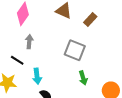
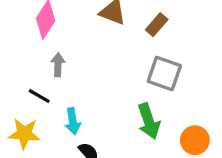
gray square: (75, 50) -> (164, 74), moved
green arrow: (83, 78) -> (149, 121), size x1.5

